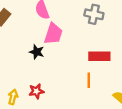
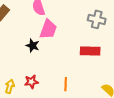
gray cross: (94, 14) -> (97, 19), moved
orange line: (89, 80) -> (66, 84), moved

